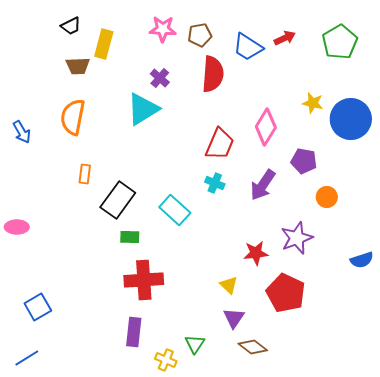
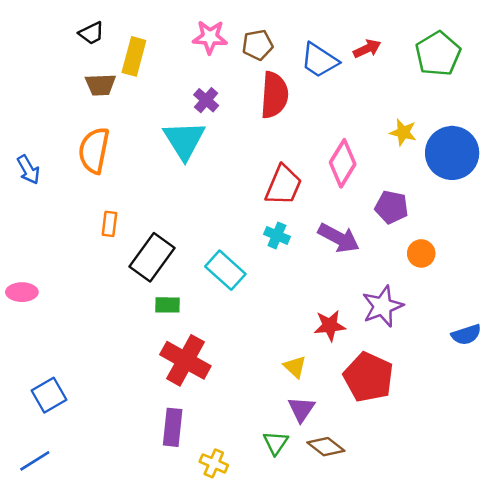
cyan triangle: (143, 109) -> (184, 140), turned -30
purple arrow: (263, 185) -> (339, 238), turned -96
red cross: (144, 280) -> (185, 360), turned 33
green triangle: (195, 344) -> (276, 443), moved

